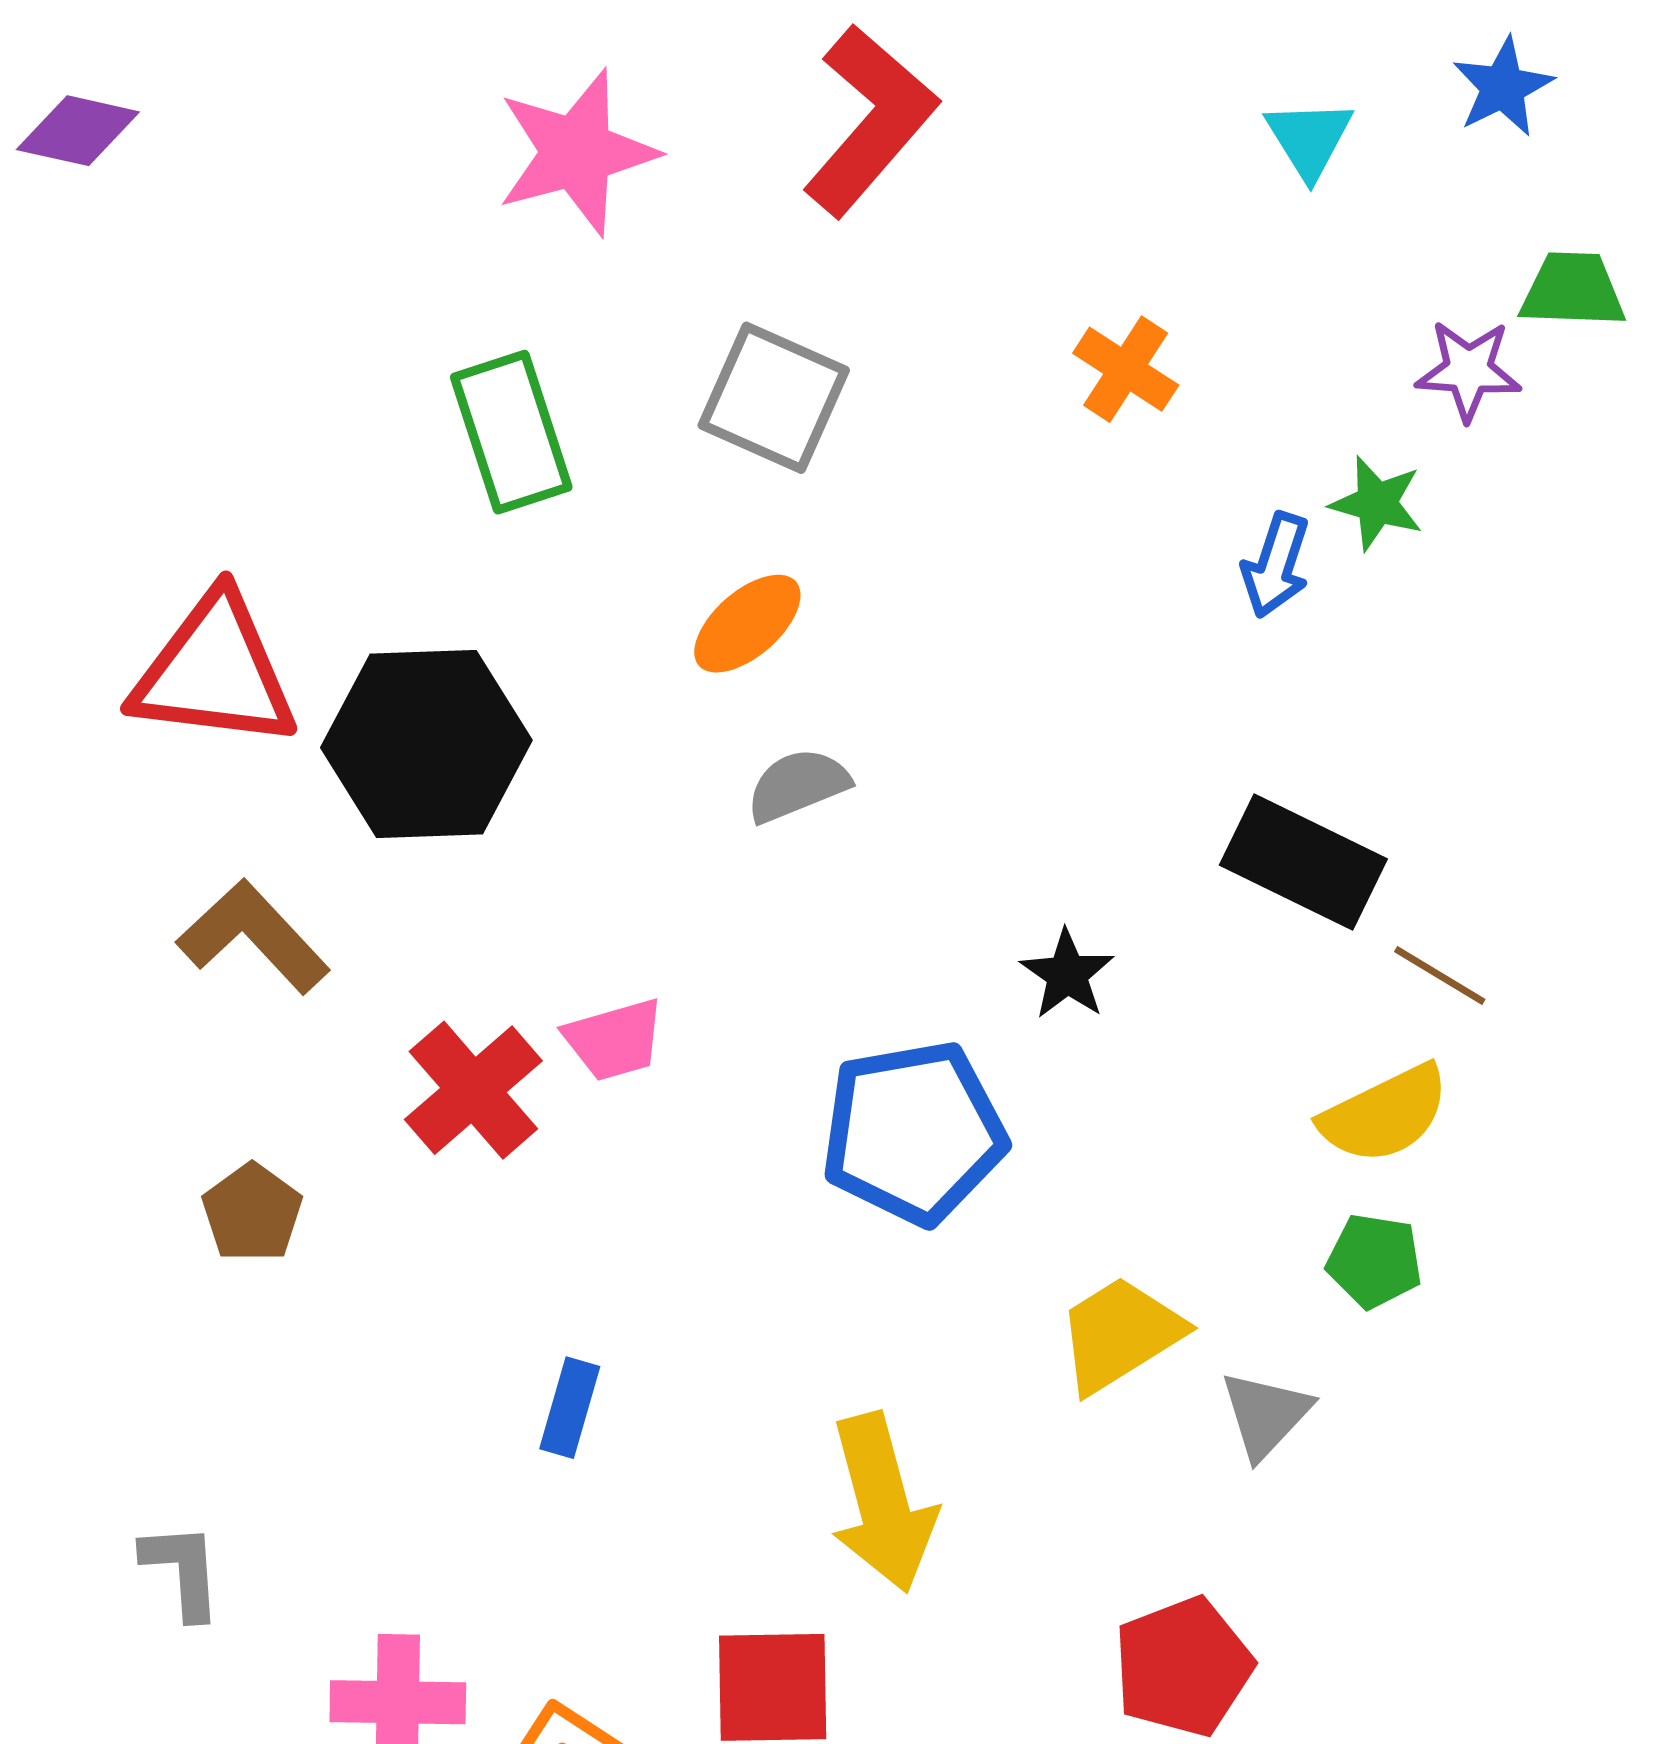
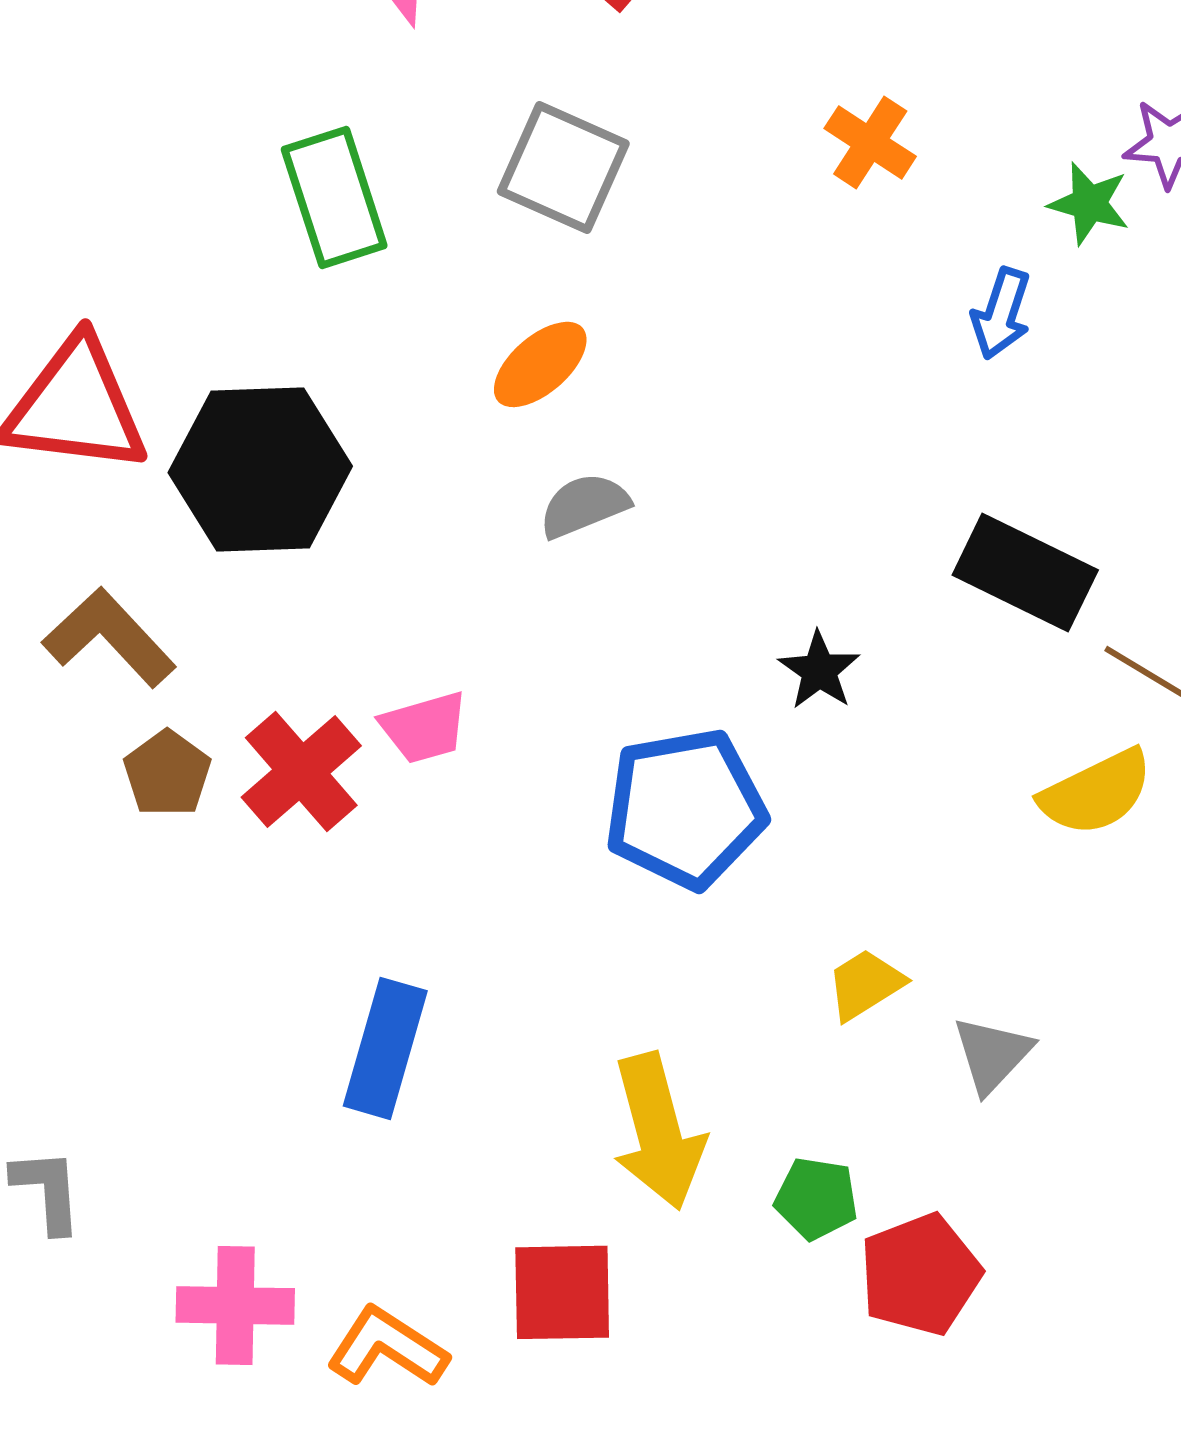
green star: (1377, 503) -> (1089, 203), moved
brown pentagon: (252, 1213) -> (167, 773), moved
green pentagon: (1374, 1261) -> (816, 1198), moved
yellow trapezoid: (1120, 1334) -> (865, 984), size x0.7
blue rectangle: (570, 1408) -> (385, 1048), size x1.6

